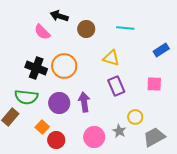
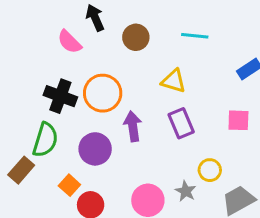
black arrow: (59, 16) -> (95, 18), turned 48
green semicircle: (26, 97) -> (45, 140), turned -80
purple arrow: (84, 102) -> (133, 126), moved

